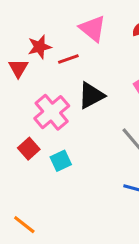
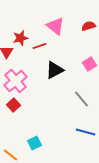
pink cross: (52, 112) -> (16, 81), moved
cyan square: (61, 161) -> (35, 143), moved

